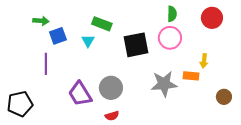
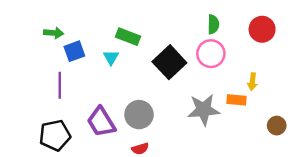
black square: (136, 45) -> (169, 62), turned -32
black pentagon: (20, 104) -> (55, 135), moved

